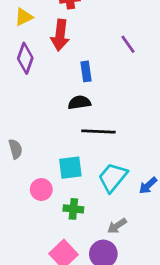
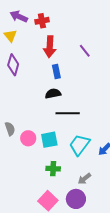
yellow triangle: (24, 17) -> (10, 36), turned -40
red arrow: (60, 35) -> (50, 47), moved
pink circle: (41, 189) -> (28, 138), moved

